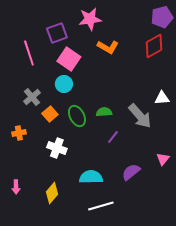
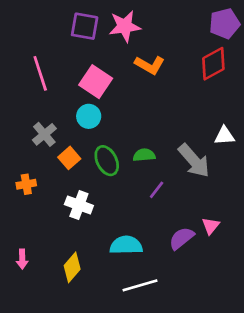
purple square: (57, 33) -> (85, 26), moved, turned 30
pink triangle: (163, 159) -> (211, 226), moved

